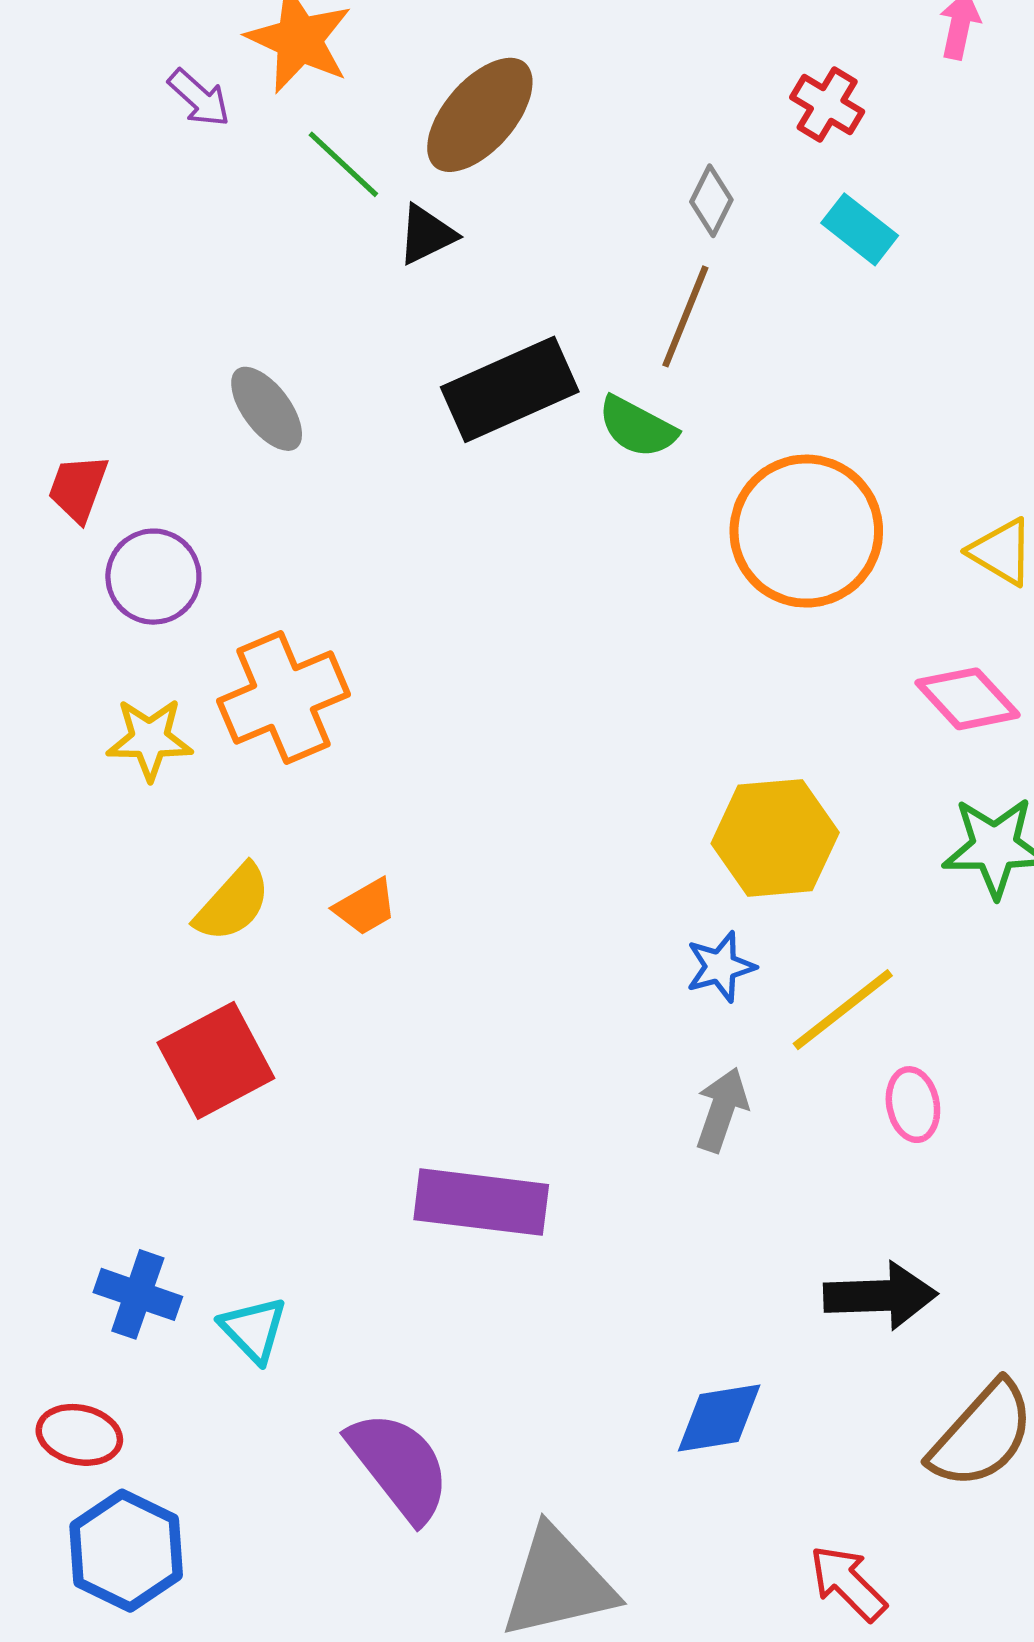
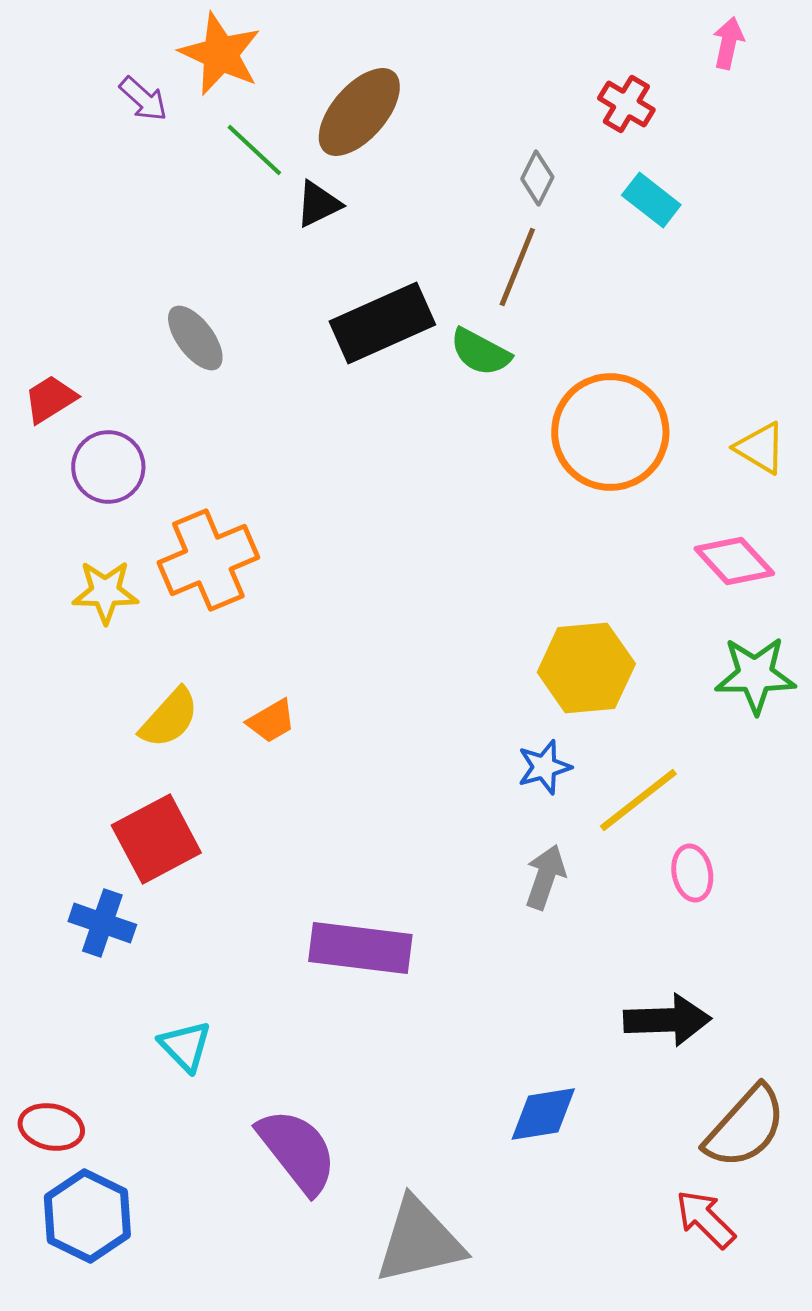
red trapezoid: (78, 488) -> (50, 399), turned 38
blue cross: (138, 1294) -> (102, 923), moved
red arrow: (848, 1583) -> (705, 1219), moved

